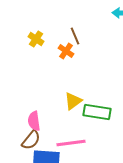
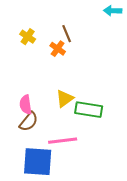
pink semicircle: (34, 121) -> (26, 105), moved
brown semicircle: (31, 140) -> (29, 122), moved

